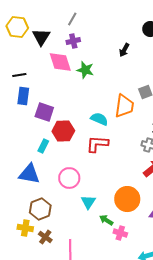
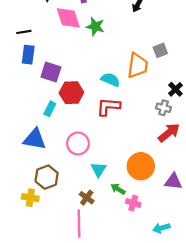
brown cross: (45, 237) -> (87, 198), moved

